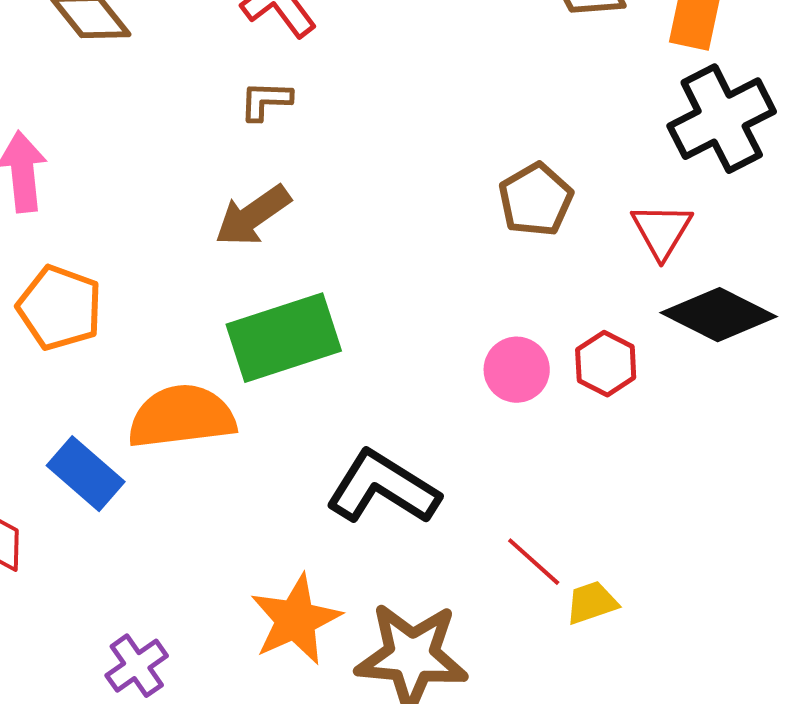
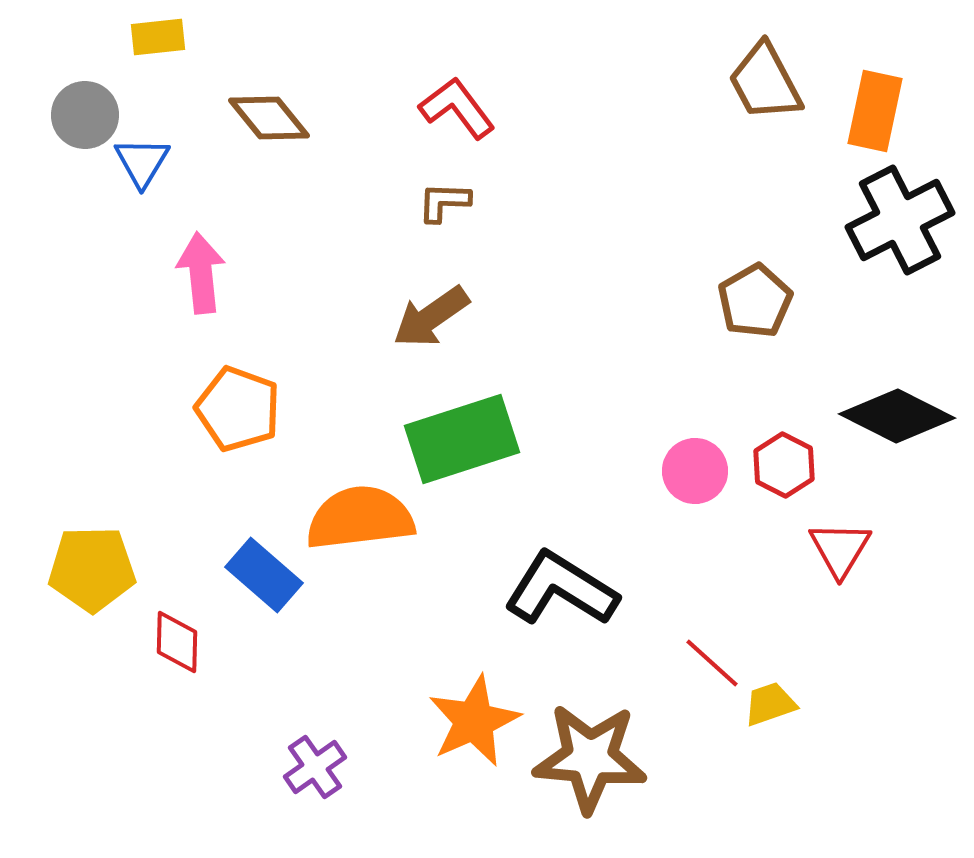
brown pentagon: (536, 200) -> (755, 301), moved
red triangle: (662, 231) -> (840, 549), moved

